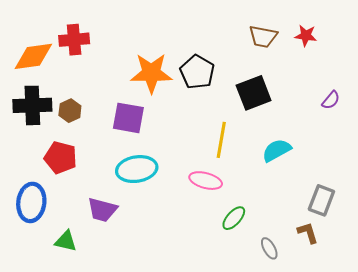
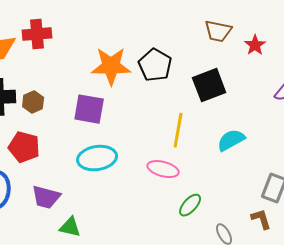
red star: (306, 35) -> (255, 45), moved, turned 30
purple trapezoid: (102, 210) -> (46, 197), moved
green triangle: (66, 241) -> (70, 227), moved

